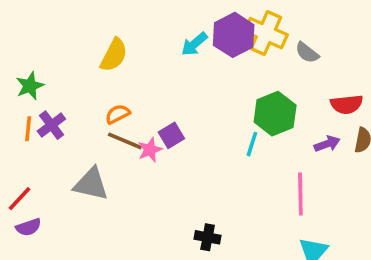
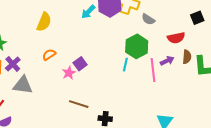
gray semicircle: (307, 53) -> (148, 19), moved
brown line: (125, 141) -> (79, 104), moved
gray triangle: (91, 184) -> (23, 85), moved
pink line: (300, 194) -> (153, 70), moved

